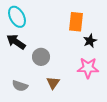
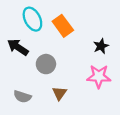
cyan ellipse: (17, 17) -> (32, 19), moved
orange rectangle: (76, 22) -> (63, 26), moved, turned -42

